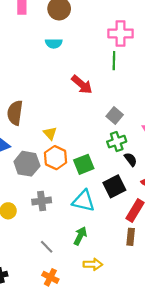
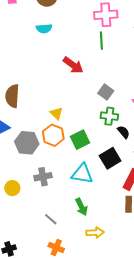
yellow triangle: (50, 133) -> (56, 113), moved
green cross: (117, 142) -> (109, 116), turned 30
green arrow: (80, 236) -> (81, 207), turned 132

